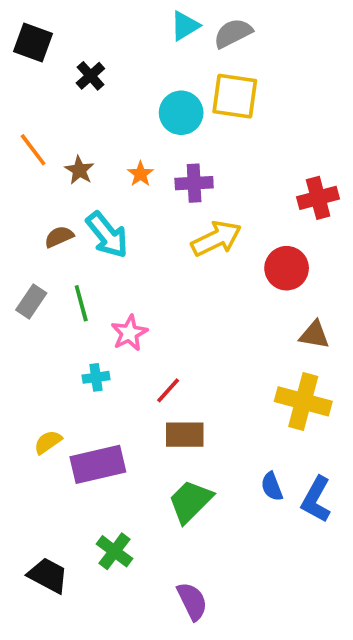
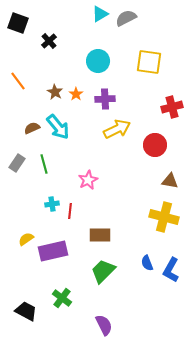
yellow square: (235, 96) -> (149, 62), moved
brown star: (79, 170) -> (55, 92), moved
pink star: (129, 333) -> (88, 180), moved
red line: (168, 390) -> (70, 211), moved, turned -35

